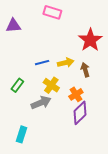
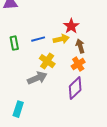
red star: (90, 40) -> (71, 26), moved, size x0.7
green rectangle: (17, 85) -> (14, 43), moved, turned -48
orange cross: (76, 94) -> (78, 64), moved

